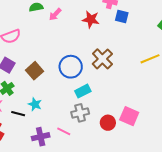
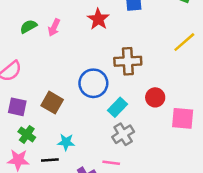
red star: (91, 19) -> (98, 19), turned -30
brown cross: (102, 59) -> (128, 61), turned -30
red circle: (108, 123) -> (155, 97), moved

